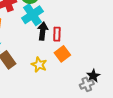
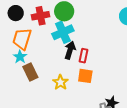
orange square: (62, 54) -> (85, 76), turned 35

